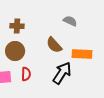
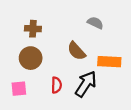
red semicircle: (26, 74) -> (56, 85), moved

